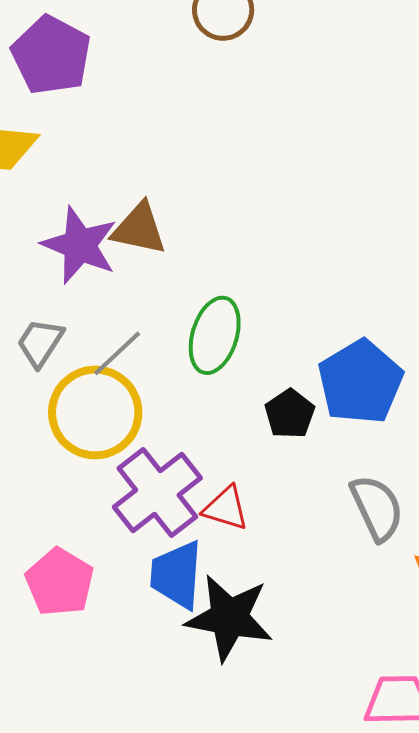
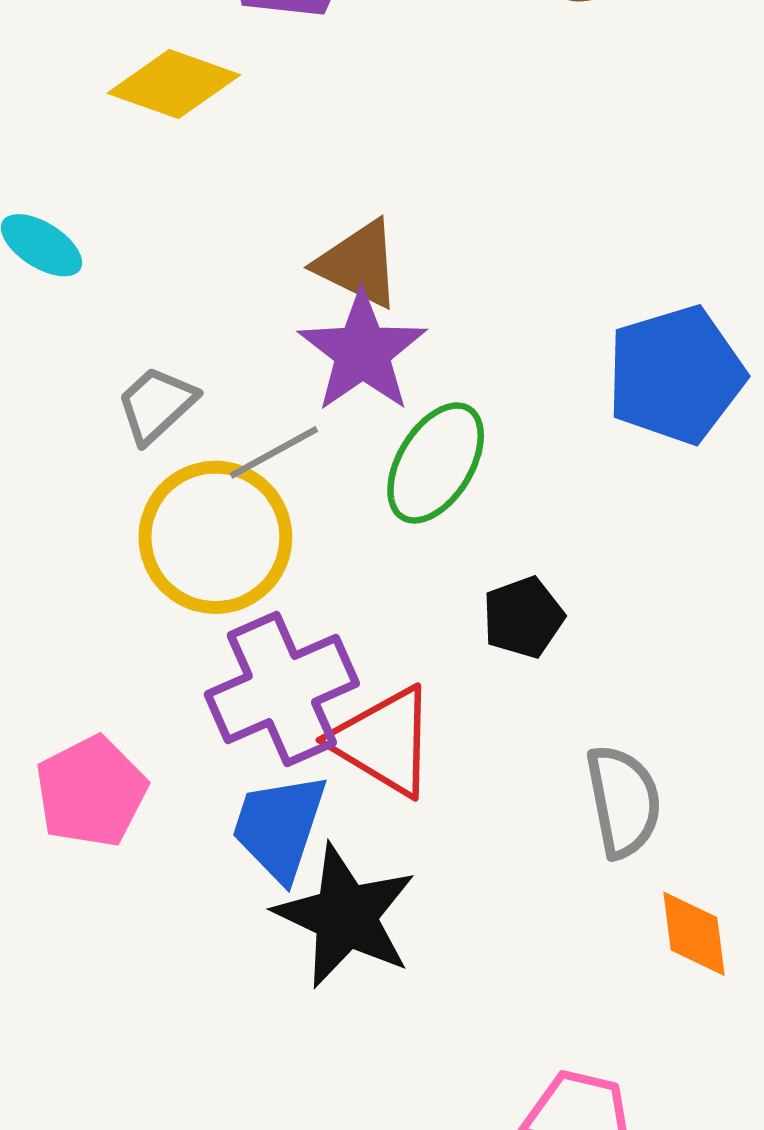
purple star: (80, 245) -> (362, 352), moved
blue pentagon: (360, 382) -> (676, 375), moved
red triangle: (226, 508) -> (384, 741), size x1.5

